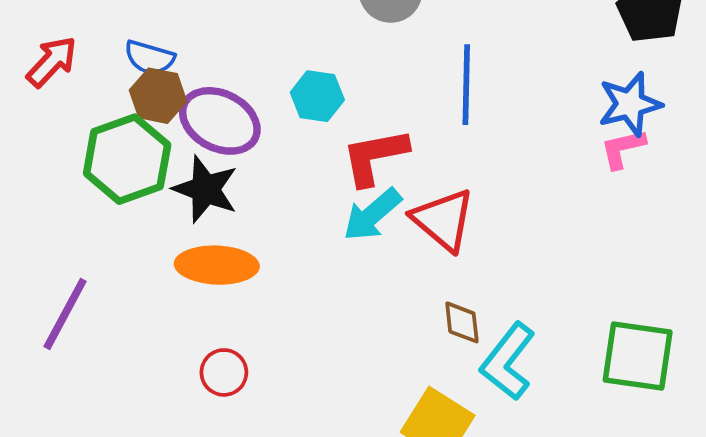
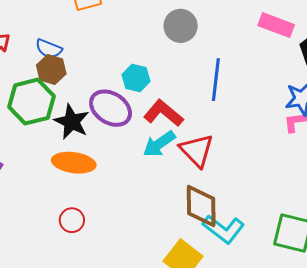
purple ellipse: (220, 121) -> (111, 108), moved
red L-shape: (375, 157) -> (163, 113), turned 45
brown diamond: (462, 322) -> (201, 206), size x1.8
cyan L-shape: (508, 361) -> (224, 229), turned -96

